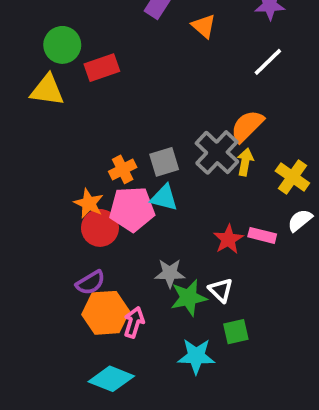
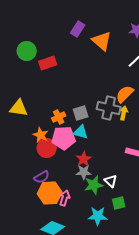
orange triangle: (204, 26) -> (102, 41), size x1.5
yellow triangle: (47, 90) -> (19, 108), moved
gray cross: (217, 152) -> (109, 108), turned -30
red star: (228, 239) -> (84, 159), moved

